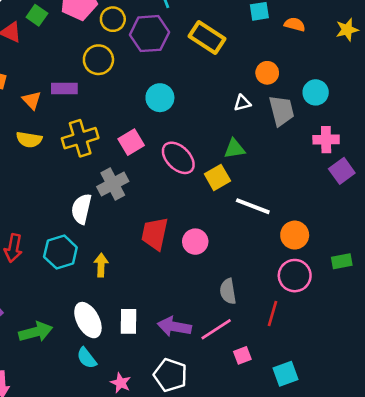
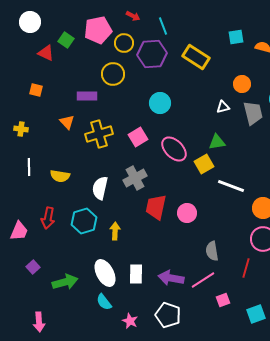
orange triangle: (32, 100) -> (67, 122), moved
yellow semicircle: (29, 140) -> (60, 176), moved
gray cross: (113, 184) -> (135, 178), moved

